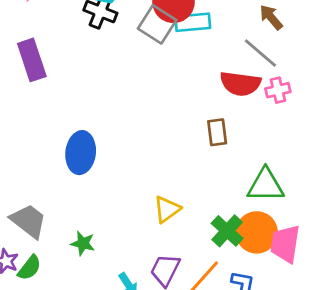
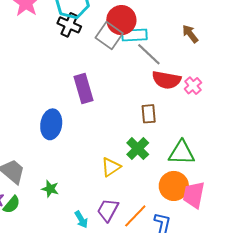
gray line: (260, 53) -> (149, 54), moved
purple rectangle: (32, 60) -> (84, 88), moved
pink cross: (278, 90) -> (193, 86), turned -30
green cross: (227, 231) -> (138, 149), moved

